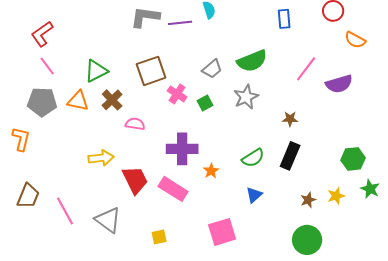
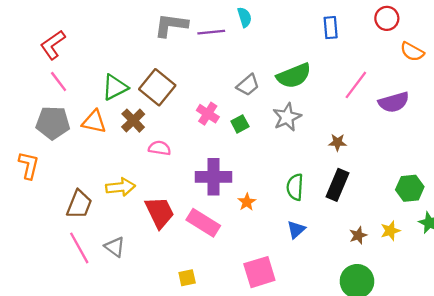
brown square: (151, 71) -> (157, 87), moved, turned -32
green semicircle: (253, 158) -> (295, 187), turned 125
brown trapezoid: (28, 196) -> (79, 204), moved
gray triangle: (108, 220) -> (115, 247), moved, size x0.7

